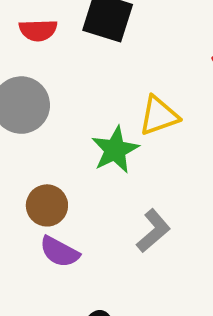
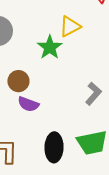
gray L-shape: (153, 231) -> (93, 94), moved

